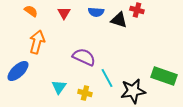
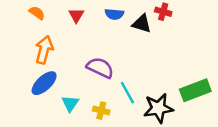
blue ellipse: (18, 71) -> (44, 83), moved
green rectangle: (164, 76) -> (195, 90), turned -40

